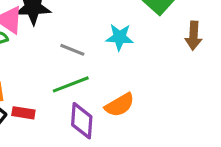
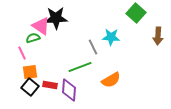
gray line: (72, 50) -> (93, 47), moved, turned 42
purple diamond: (82, 121) -> (69, 90), moved

